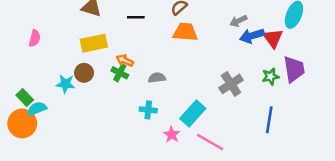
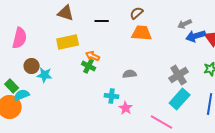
pink semicircle: (35, 38) -> (20, 38), size x1.5
brown circle: (84, 73) -> (32, 66), moved
gray semicircle: (157, 78) -> (130, 74), moved
cyan rectangle: (193, 114) -> (180, 99), moved
pink star: (172, 135) -> (126, 108), moved

